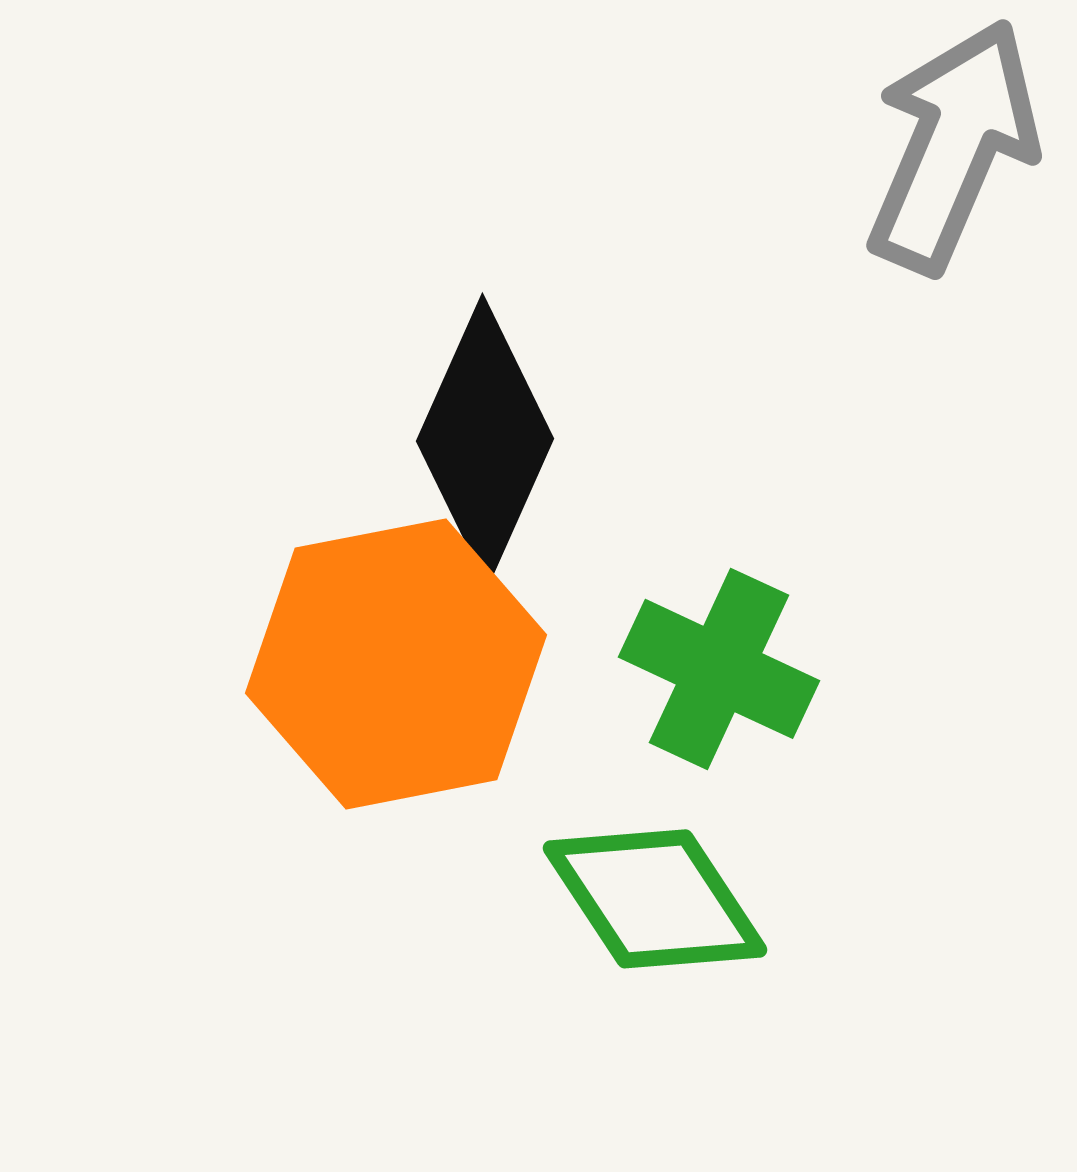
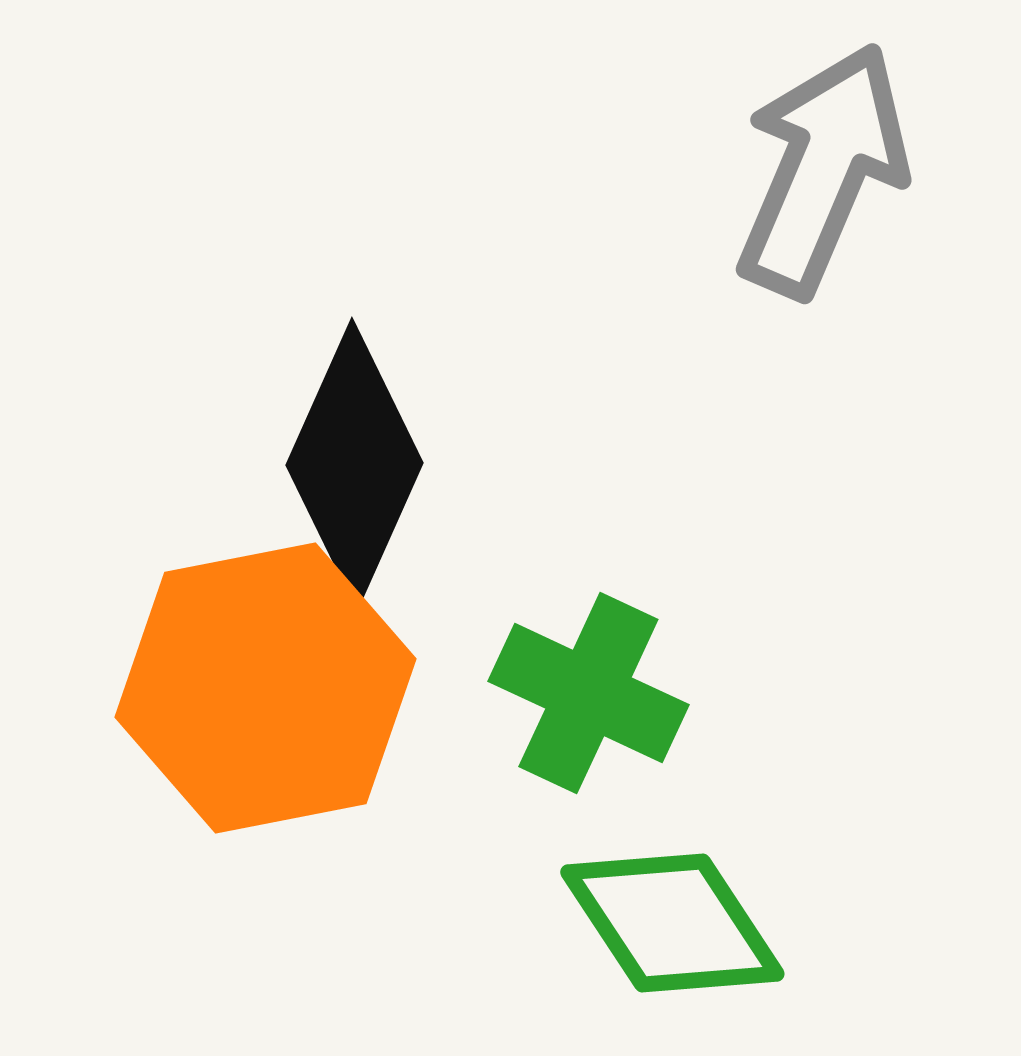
green diamond: (655, 899) -> (672, 923), moved

